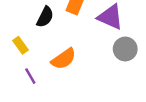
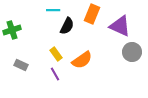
yellow rectangle: (20, 45) -> (56, 54), moved

